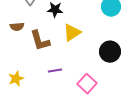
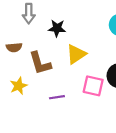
yellow star: (16, 79) -> (19, 86), moved
pink square: (87, 84) -> (93, 86), moved, turned -30

